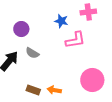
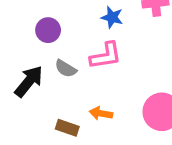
pink L-shape: (75, 40) -> (106, 56), moved
orange arrow: (54, 90) -> (101, 113), moved

